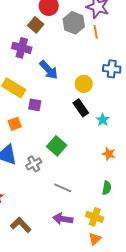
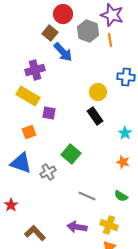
purple cross: (22, 48) -> (35, 70), moved, turned -30
blue arrow: (49, 70) -> (63, 52), moved
cyan star: (103, 120) -> (125, 133), moved
gray line: (63, 188) -> (87, 196), moved
green semicircle: (107, 188) -> (121, 196), turned 112

